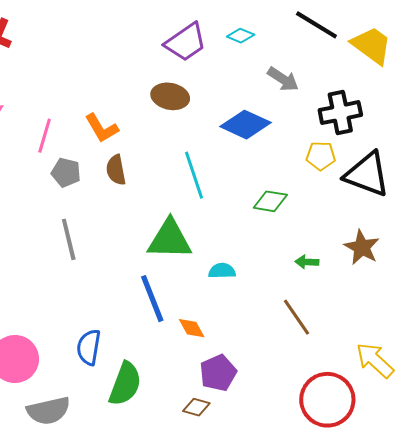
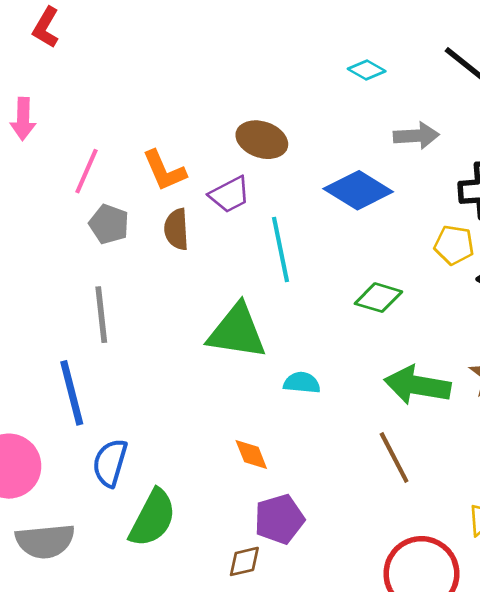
purple trapezoid: (186, 42) -> (230, 195), moved, size x0.7
gray arrow: (283, 79) -> (416, 136), turned -44
green arrow: (307, 262) -> (417, 385), size x2.0
blue line: (152, 299) -> (72, 393), moved
brown diamond: (196, 407) -> (244, 561), turned -36

